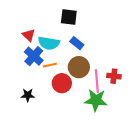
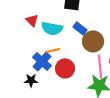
blue cross: (34, 56) -> (42, 61), moved
brown circle: (79, 67) -> (93, 41), moved

